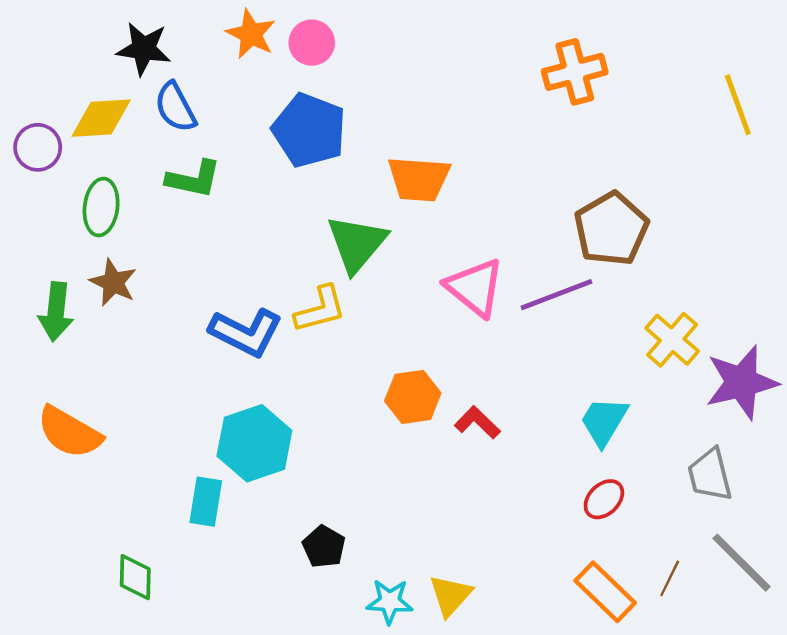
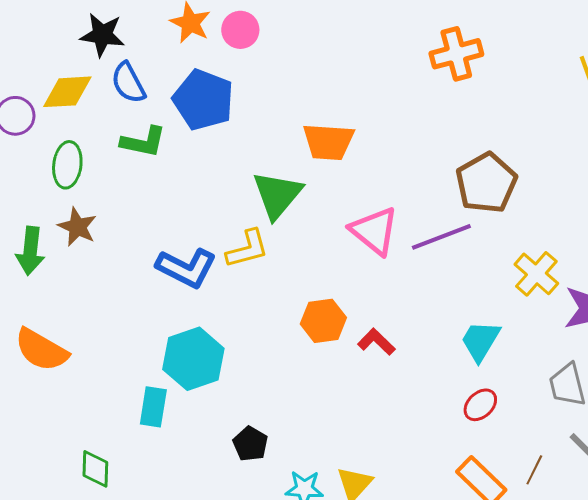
blue pentagon: (309, 130) -> (203, 100), moved

